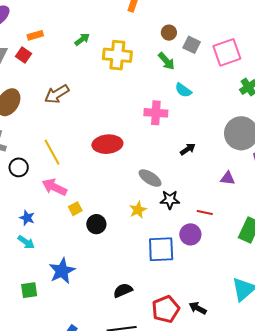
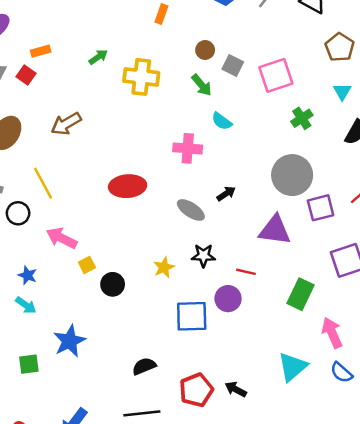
yellow line: (52, 152) -> (43, 183), moved
gray ellipse: (150, 178) -> (191, 210), moved
purple triangle: (228, 178) -> (275, 230), size x1.8

